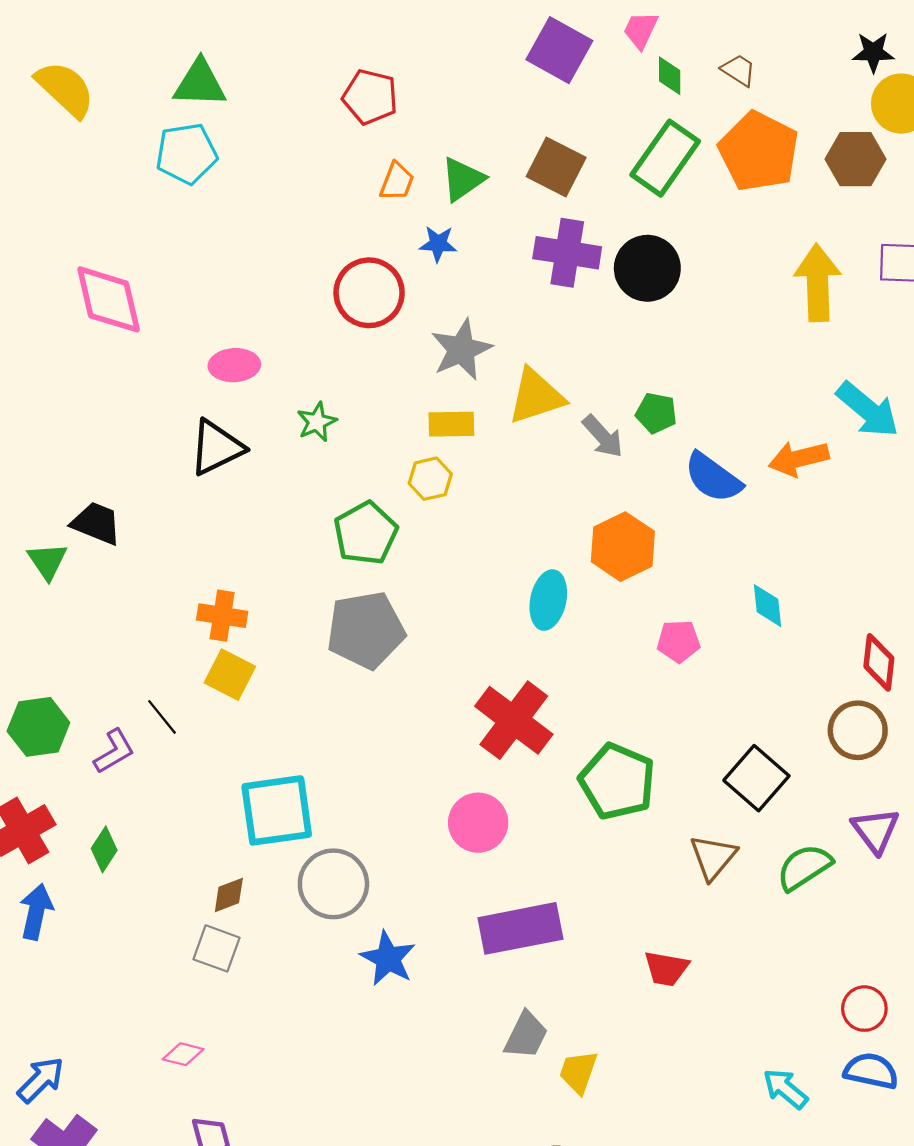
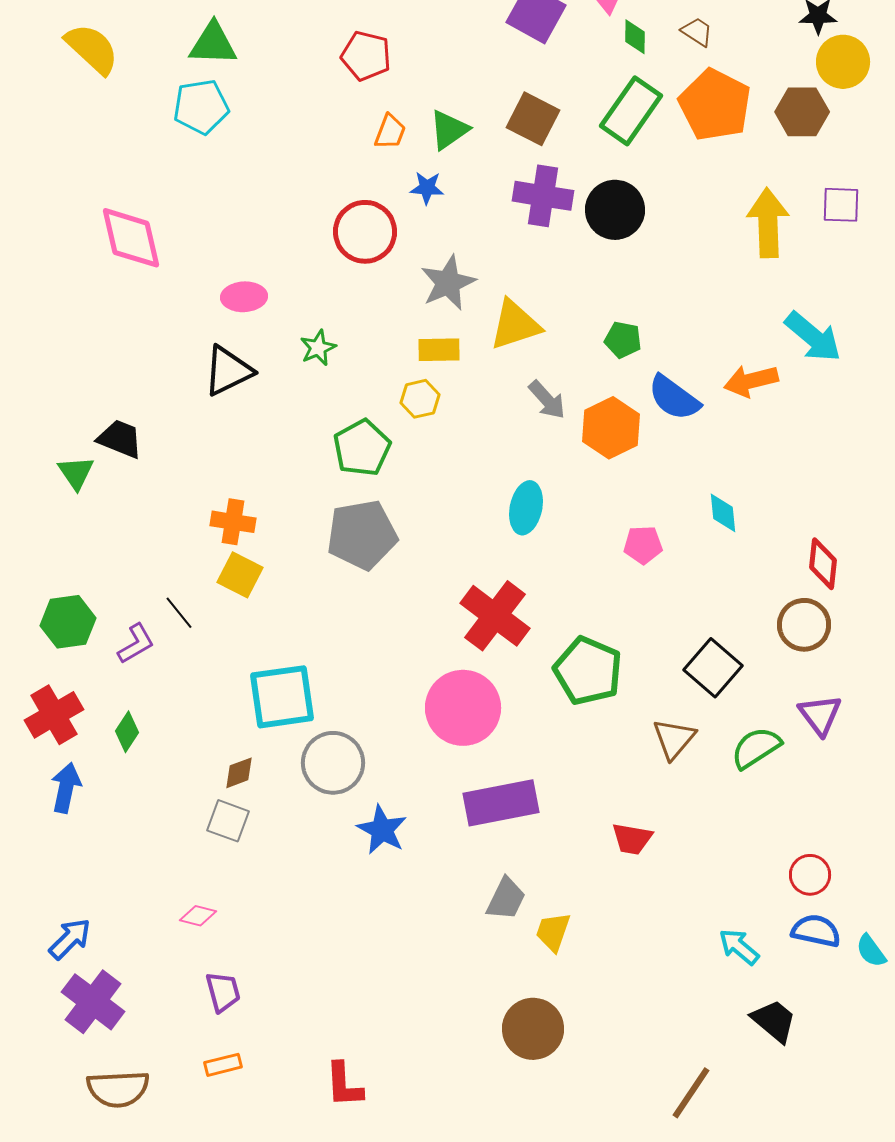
gray arrow: (603, 436) -> (547, 400), moved
orange hexagon: (623, 547) -> (611, 428), moved
pink circle: (478, 823) -> (463, 708), size x1.4

